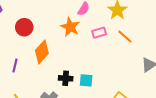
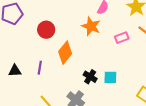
pink rectangle: (99, 33) -> (122, 38), moved
black cross: (66, 78) -> (90, 77), turned 32

